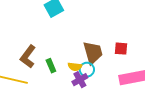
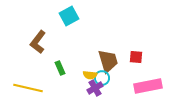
brown L-shape: (28, 57) -> (38, 42), moved
green rectangle: (51, 66) -> (60, 68), moved

